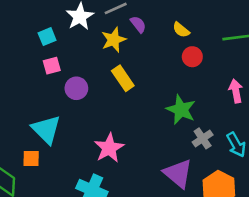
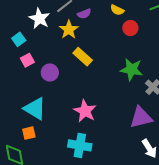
purple semicircle: (138, 24) -> (84, 14), turned 120
purple triangle: (178, 173) -> (141, 118), turned -40

